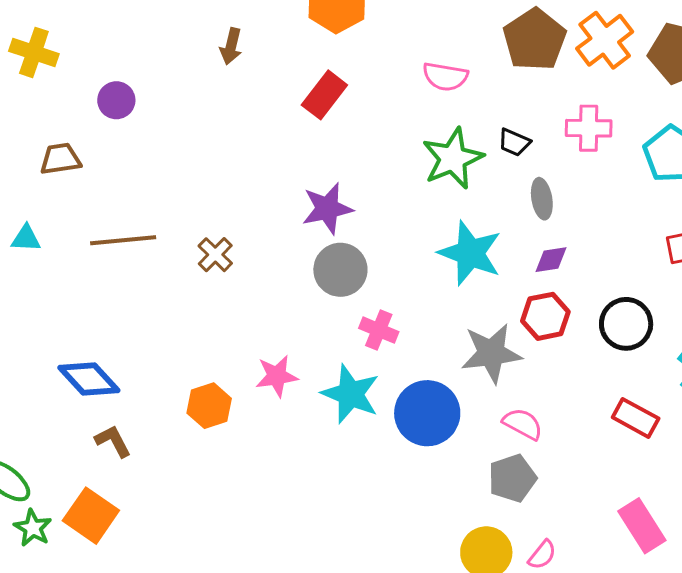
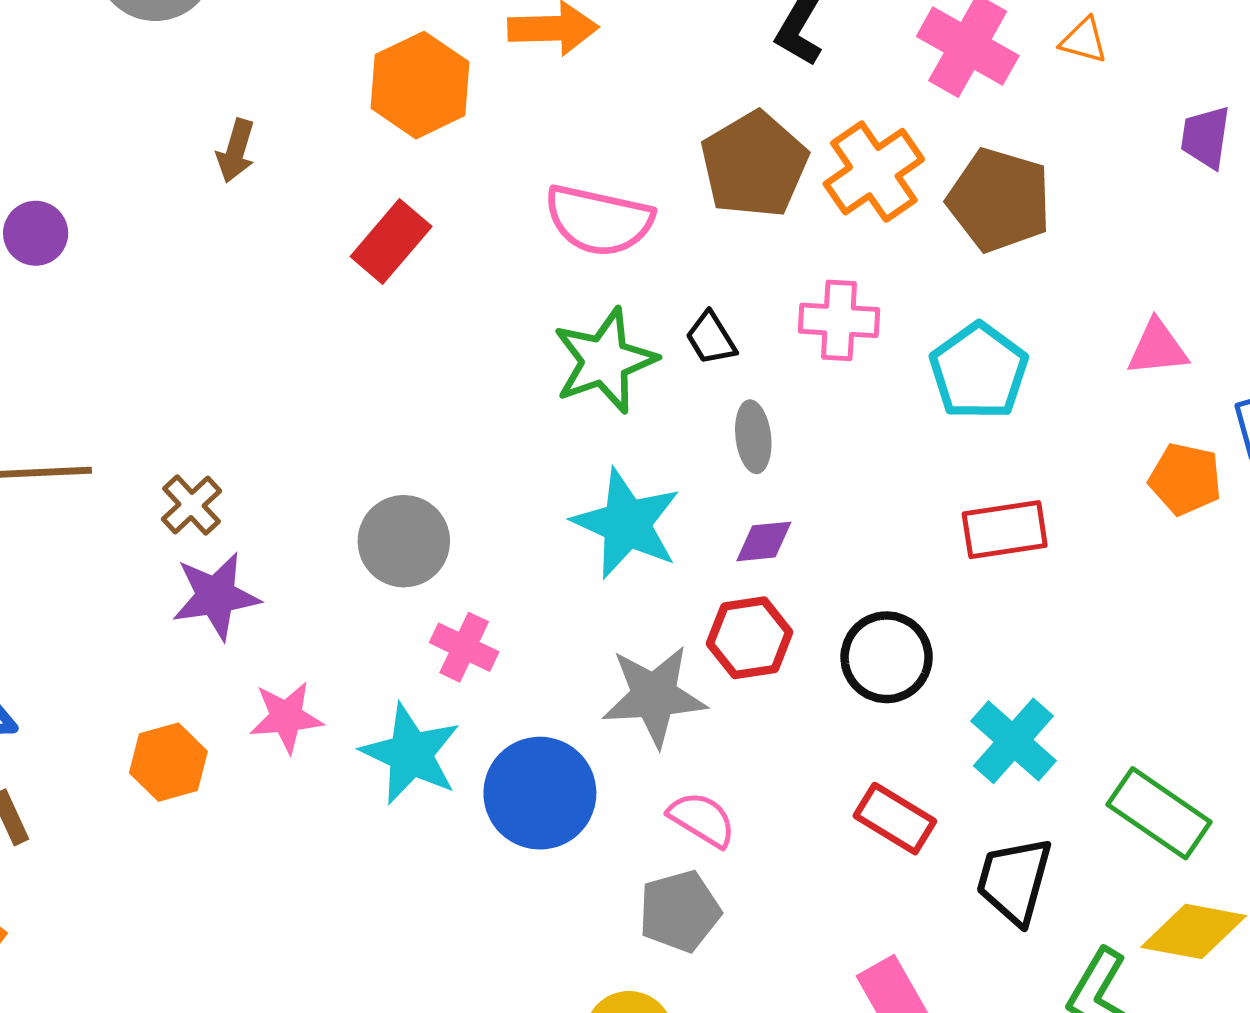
pink semicircle: (445, 77) -> (599, 220), size x1.4
black trapezoid: (514, 142) -> (711, 338), turned 32
purple star: (327, 209) -> (216, 596), moved

